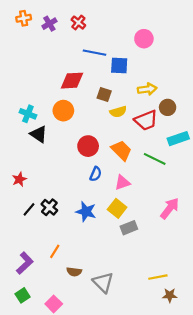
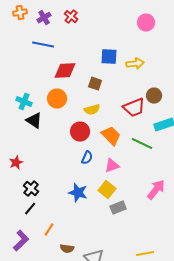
pink circle: (144, 39) -> (146, 23), moved
blue line: (95, 53) -> (43, 45), moved
yellow arrow: (147, 89) -> (135, 64), moved
yellow semicircle: (118, 112) -> (92, 110), moved
black cross: (49, 207) -> (31, 189), moved
black line: (29, 209) -> (30, 209), moved

